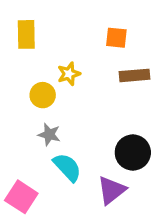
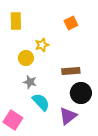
orange square: (116, 38) -> (71, 23), turned -32
brown rectangle: (134, 75) -> (71, 71), moved

